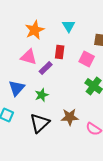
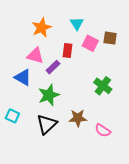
pink square: (87, 59) -> (90, 43), moved
blue triangle: (17, 88) -> (23, 77), moved, turned -42
green star: (42, 95) -> (49, 95), size x1.5

